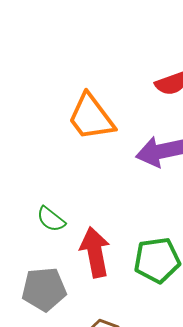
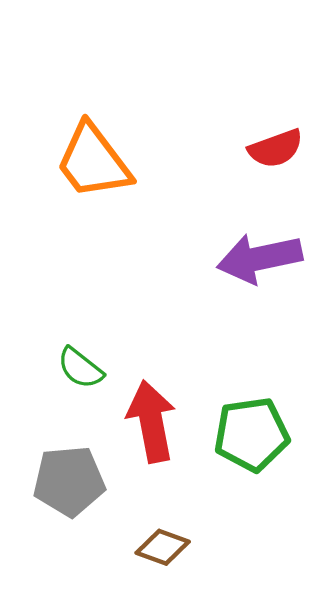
orange trapezoid: (91, 117) -> (93, 161), moved

